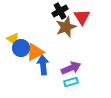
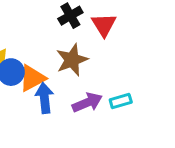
brown star: (66, 27) -> (72, 60), moved
cyan rectangle: (71, 82) -> (121, 101), moved

